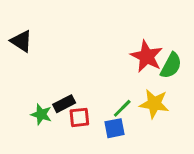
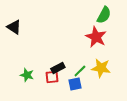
green semicircle: (171, 66) -> (104, 15), moved
black rectangle: (64, 104) -> (58, 68), moved

